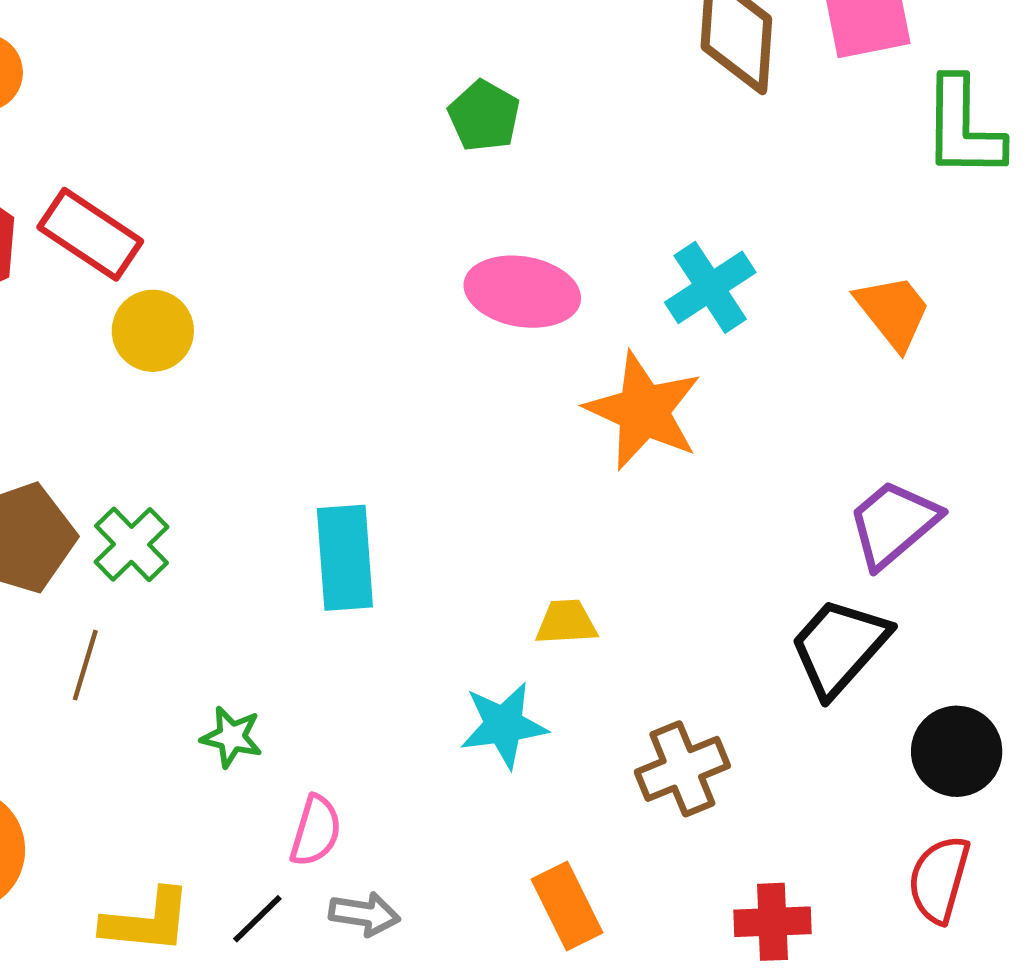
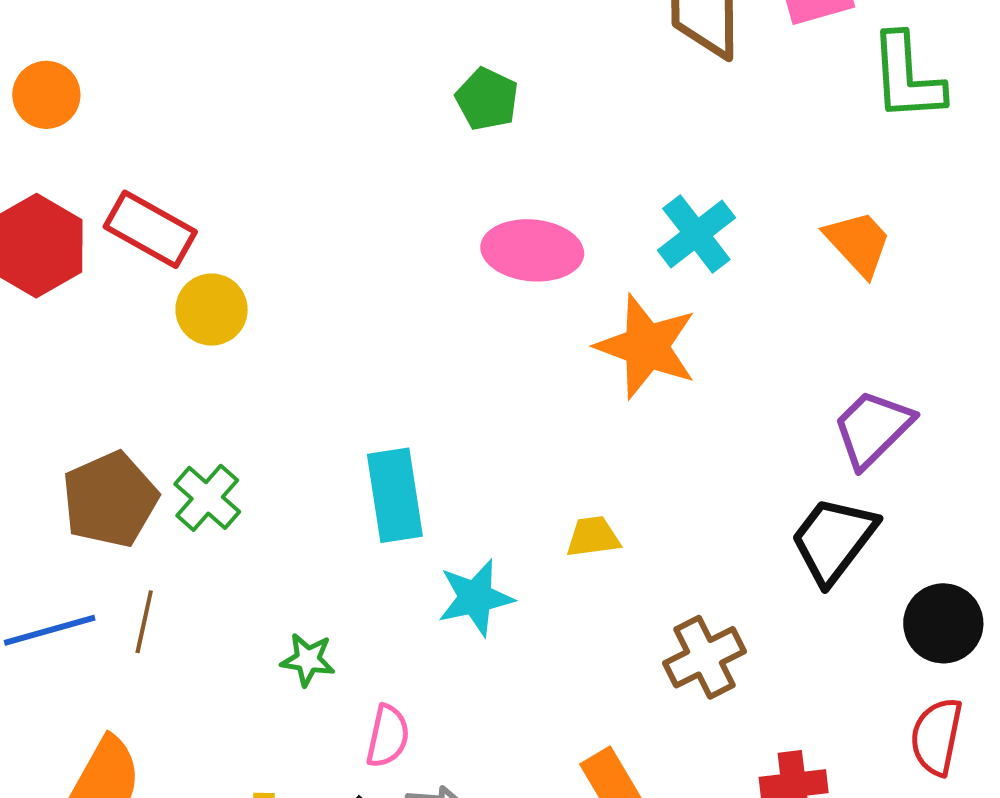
brown line: (85, 665) -> (144, 622), moved
cyan star: (504, 725) -> (475, 598), moved

